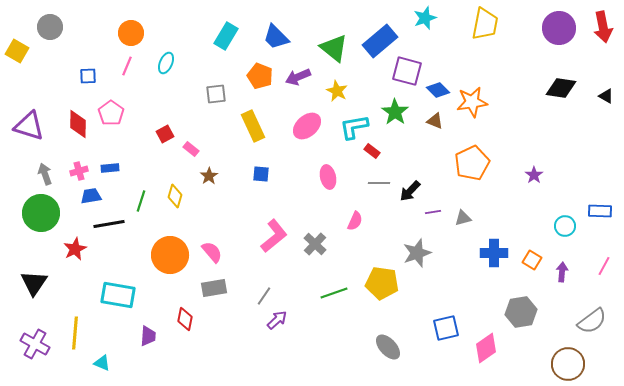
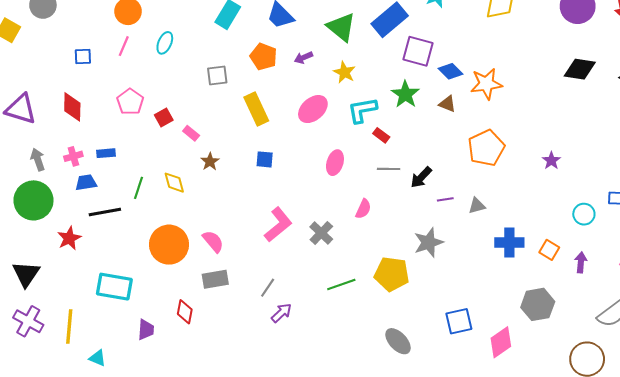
purple arrow: (298, 77) -> (303, 58), size x0.7
pink pentagon: (111, 113) -> (130, 102), moved
pink ellipse: (328, 177) -> (335, 163), turned 30
yellow diamond: (175, 196) -> (174, 183), turned -30
purple cross: (35, 344) -> (28, 321), moved

